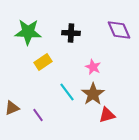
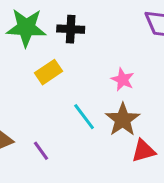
black cross: (71, 33) -> (71, 29), moved

